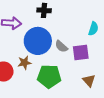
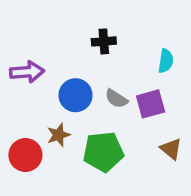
black cross: (44, 10) -> (104, 41), moved
blue circle: (38, 41) -> (76, 95), size x0.7

